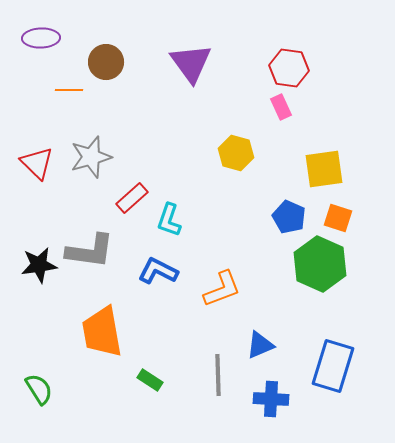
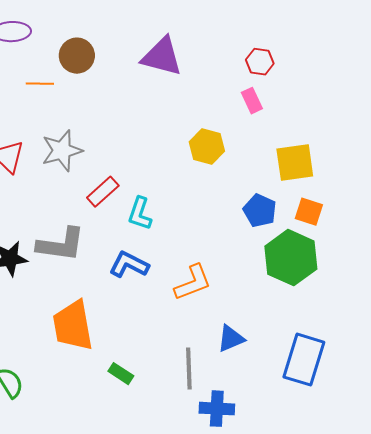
purple triangle: (191, 63) -> (162, 57), turned -39
red hexagon: (289, 68) -> (260, 62), size x0.7
blue cross: (271, 399) -> (217, 409), moved

